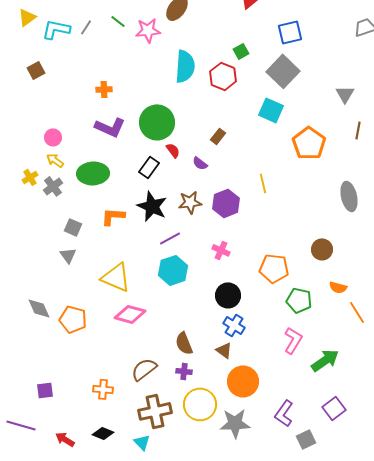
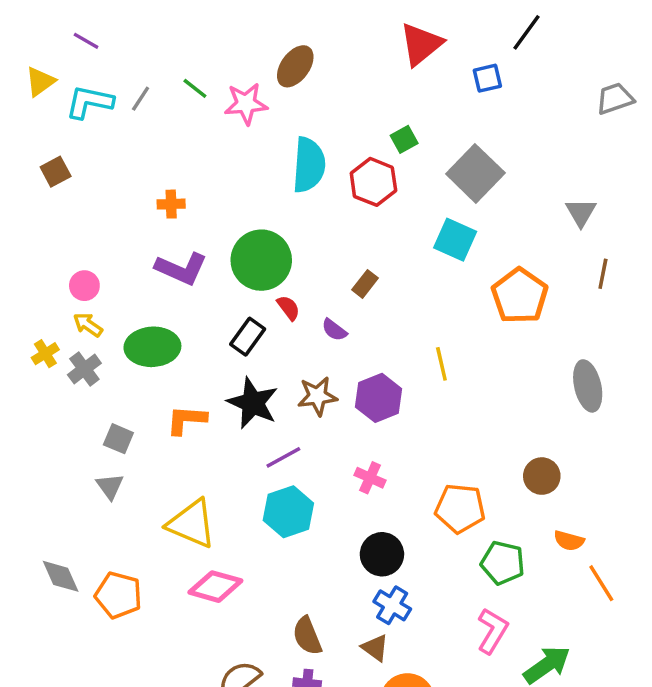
blue square: (290, 32) -> (487, 78), moved, size x0.7

